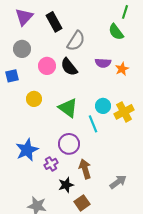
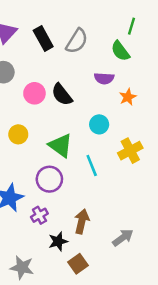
gray semicircle: (76, 41) -> (77, 41), moved
purple semicircle: (103, 63) -> (104, 78), moved
cyan circle: (103, 106) -> (99, 124), moved
purple circle: (69, 144) -> (49, 179), moved
brown arrow: (85, 169) -> (82, 221), turned 30

